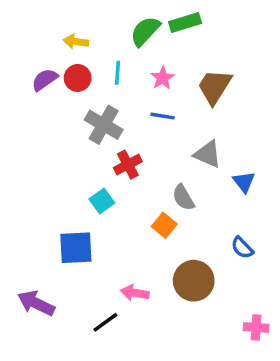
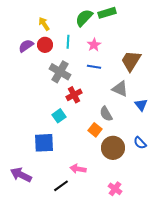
yellow arrow: (76, 42) -> (44, 24), turned 48
brown trapezoid: (215, 87) -> (131, 61), moved
brown circle: (194, 281) -> (113, 148), moved
pink cross: (256, 327) -> (115, 189), moved, turned 32

